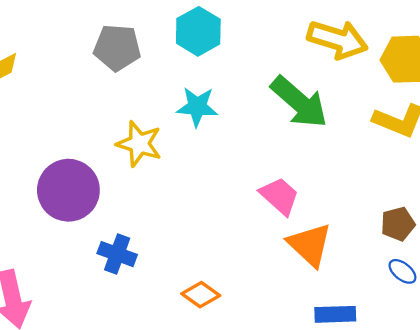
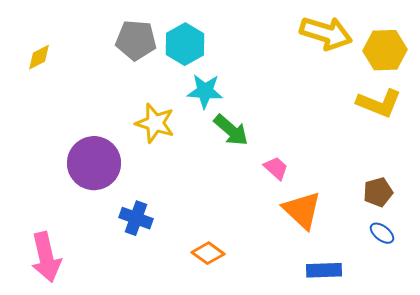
cyan hexagon: (198, 31) -> (185, 44), moved
green arrow: (299, 102) -> (231, 130), moved, size x0.7
pink trapezoid: (280, 196) -> (276, 168), size x0.7

